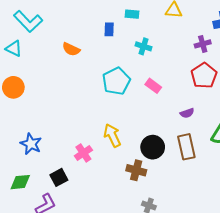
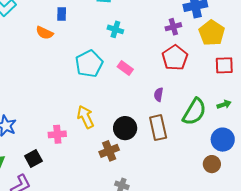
blue rectangle: (109, 29) -> (62, 14), moved
purple semicircle: (187, 113) -> (159, 94), turned 120
pink cross: (83, 153) -> (57, 134), turned 30
brown cross: (136, 170) -> (109, 151), turned -36

